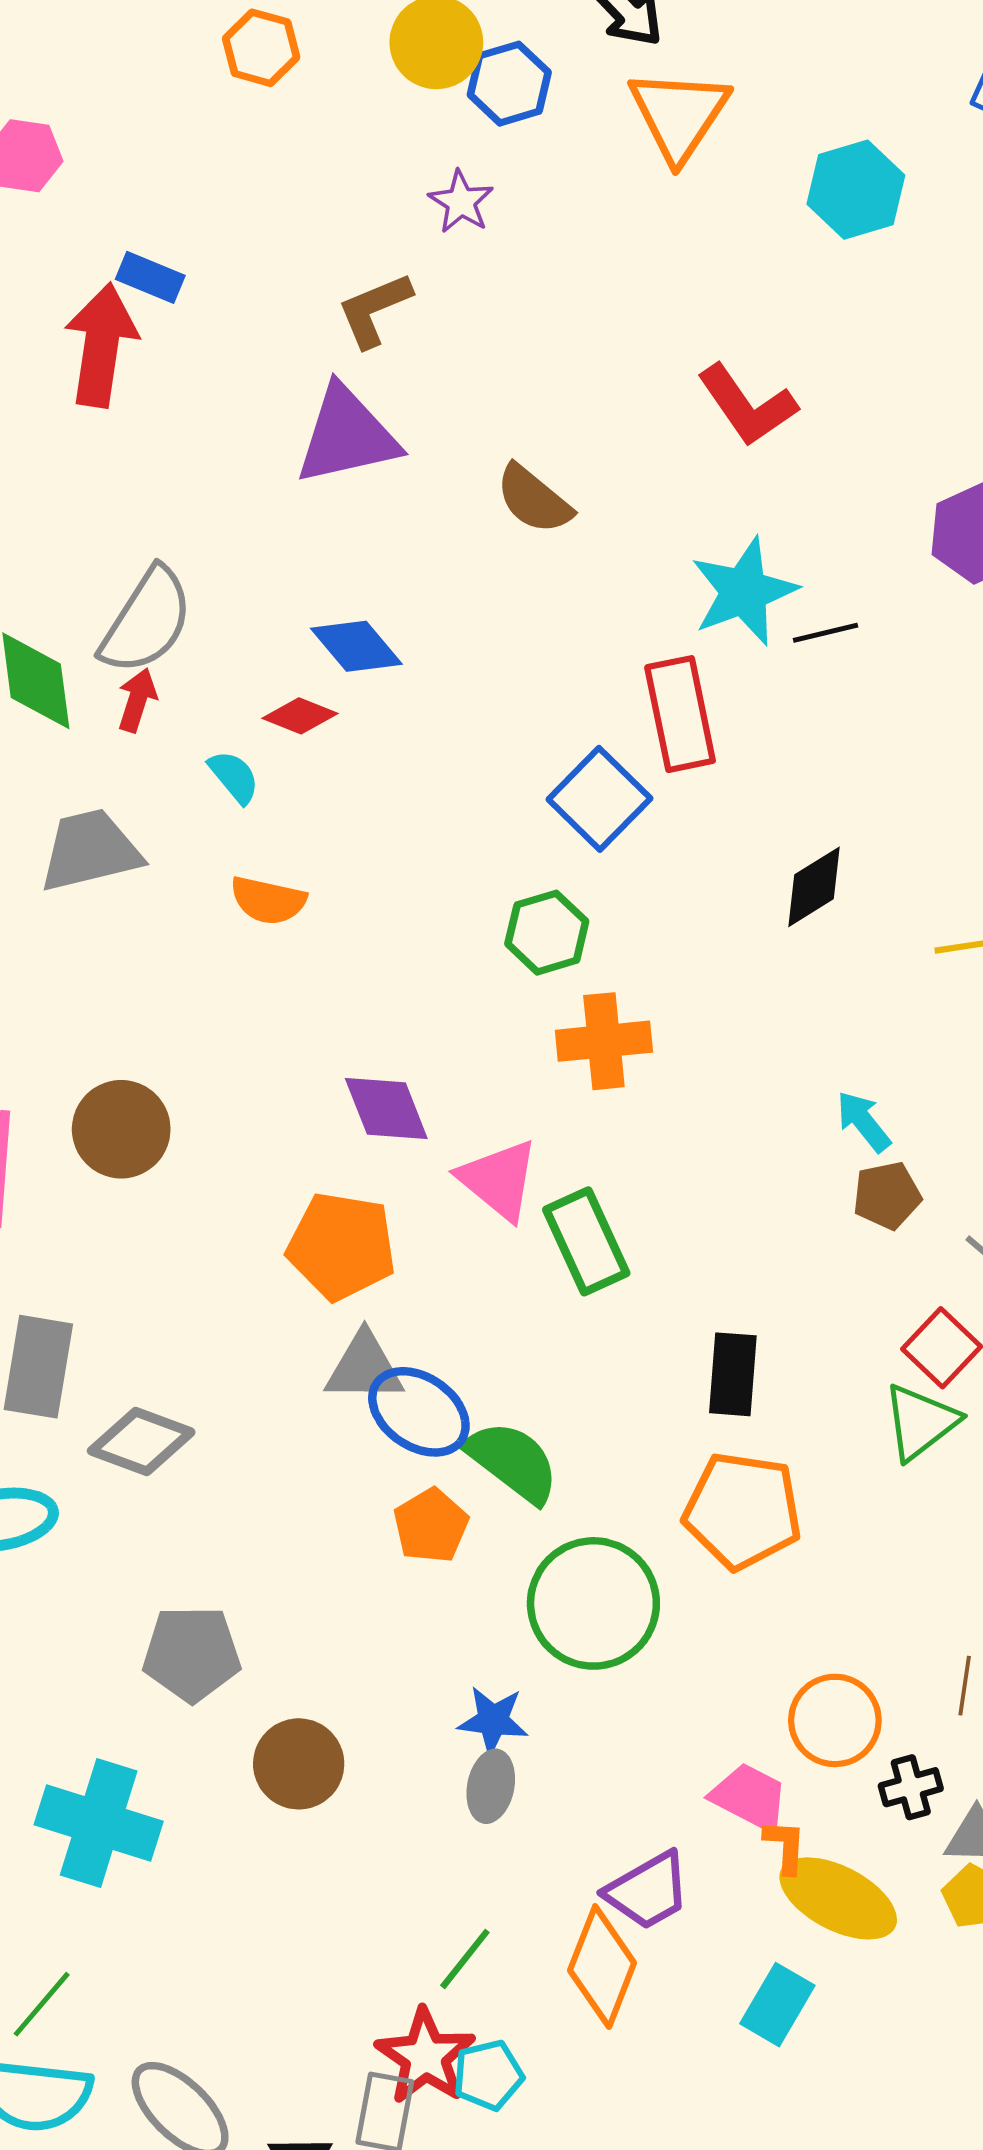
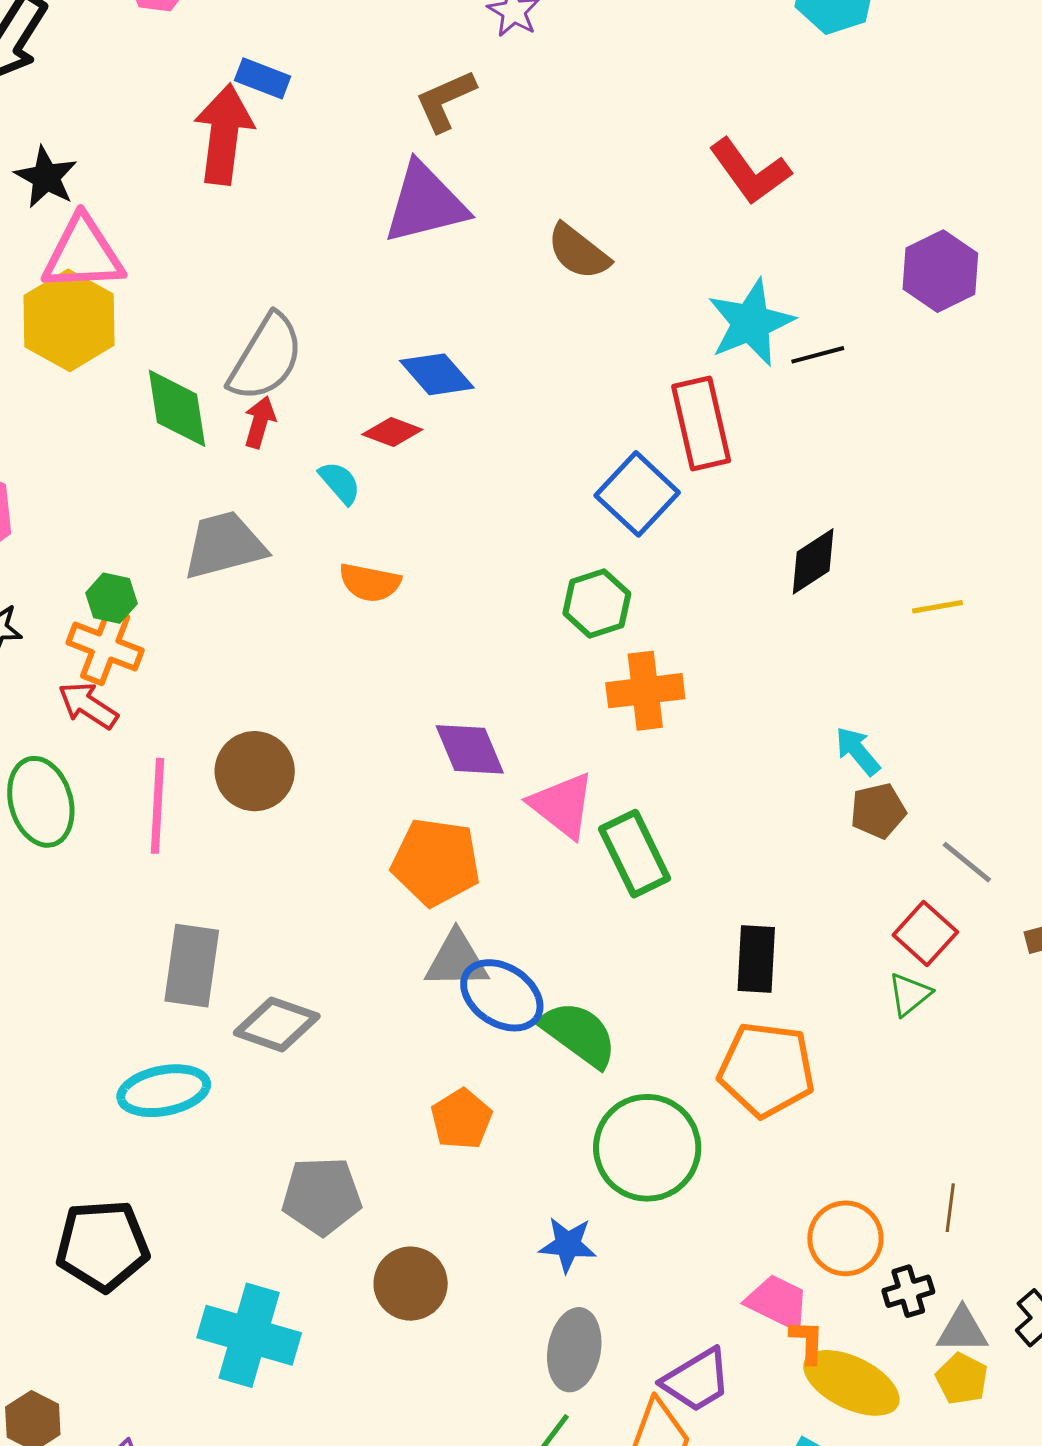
green triangle: (921, 1422) -> (910, 994), size x0.7
orange pentagon: (431, 1526) -> (461, 1119), moved
gray ellipse: (491, 1786) -> (574, 1350), moved, size x1.4

